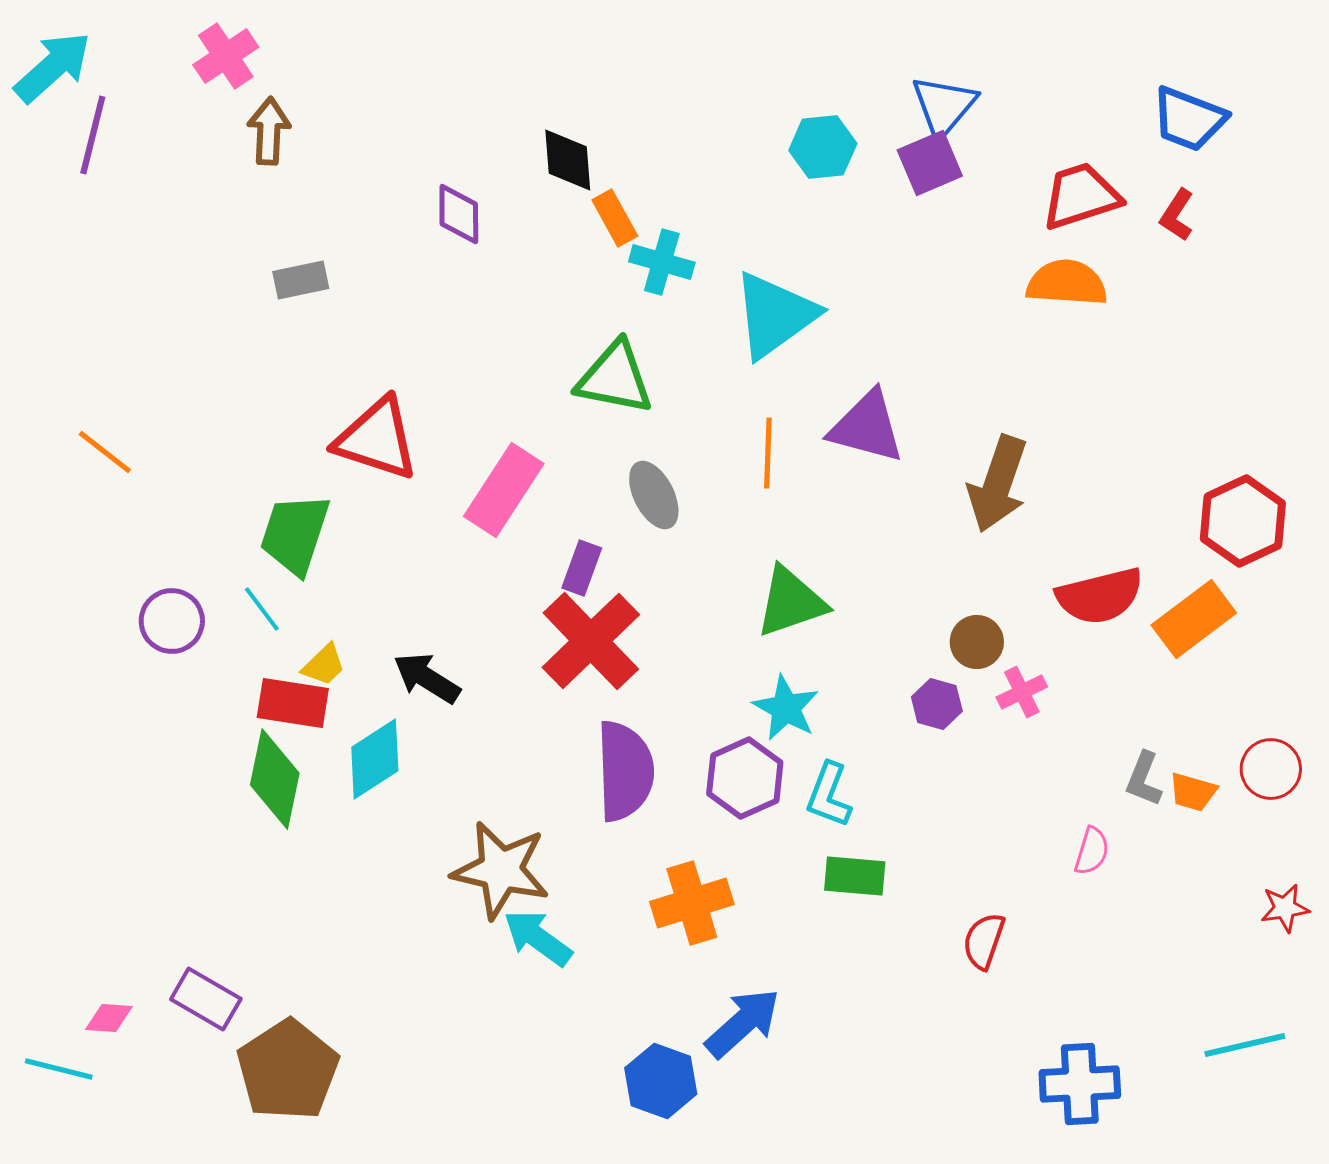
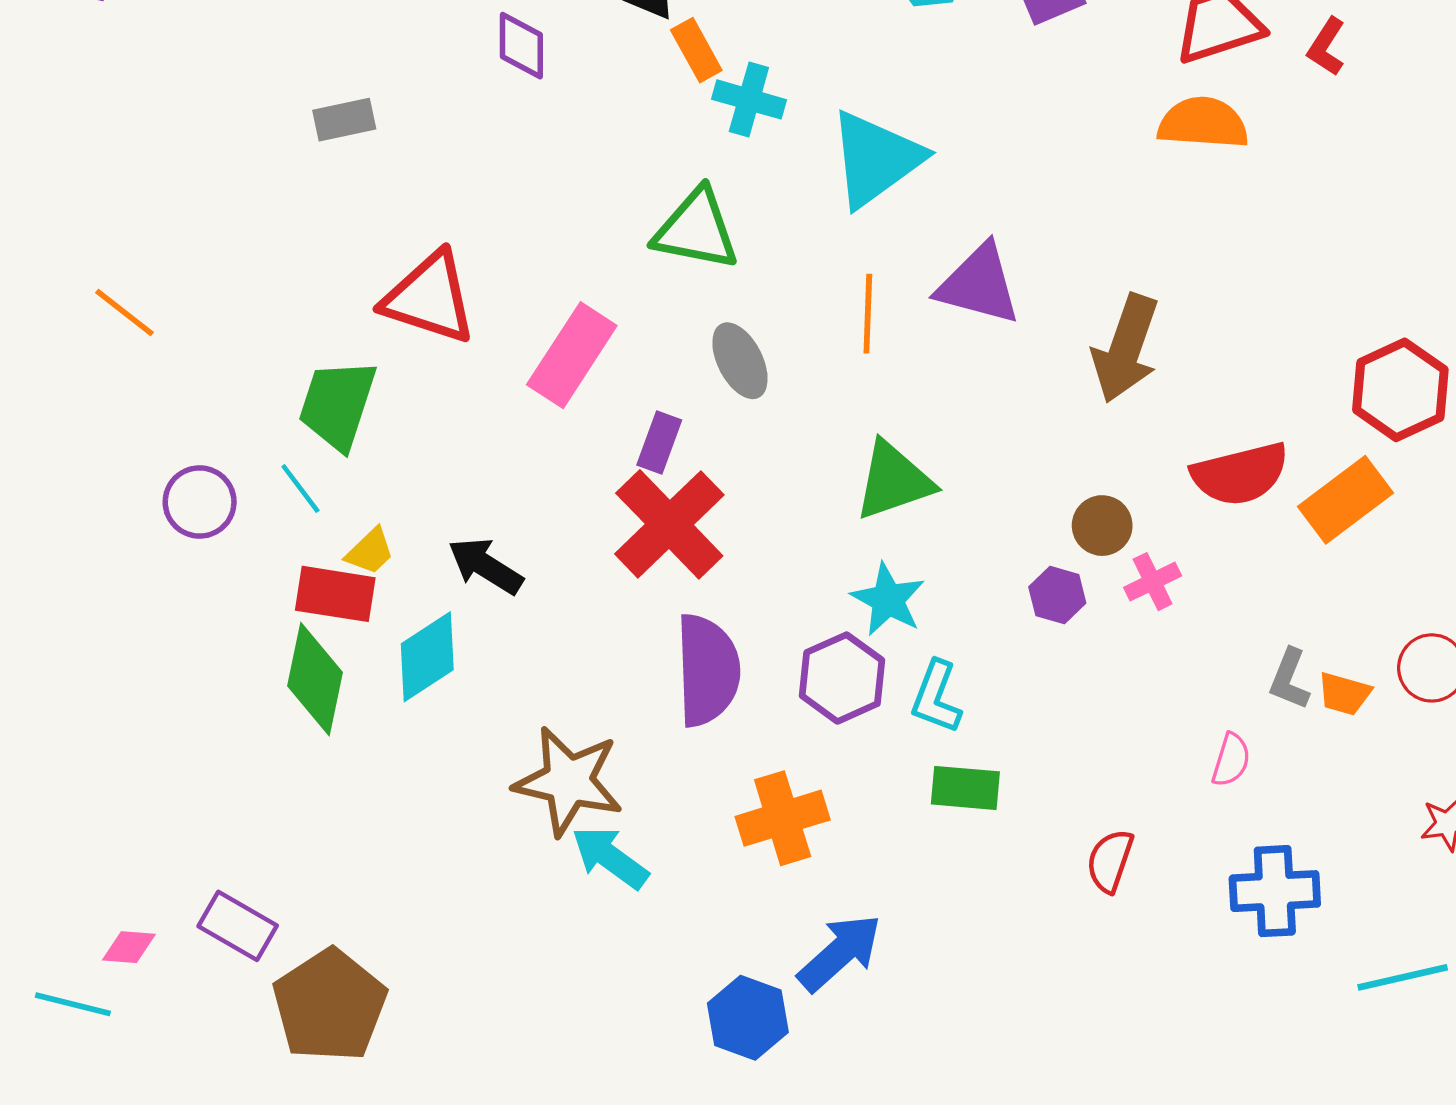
blue cross: (1080, 1084) -> (1275, 891), moved

